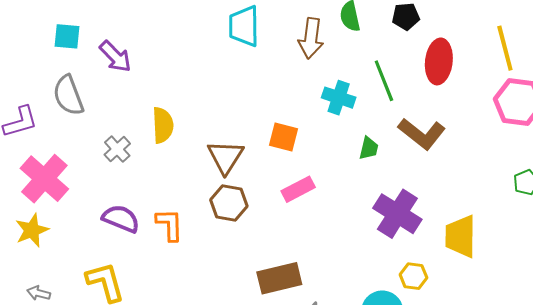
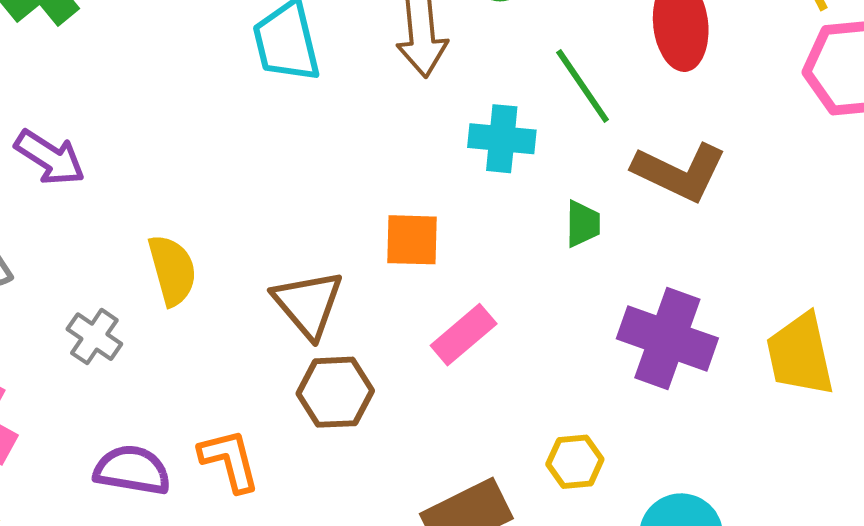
yellow hexagon: (413, 276) -> (575, 462), moved

